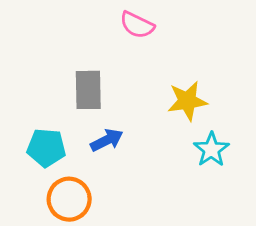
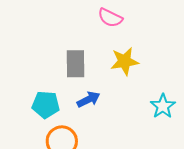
yellow star: (187, 101) -> (124, 61), moved

